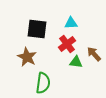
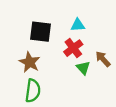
green triangle: (76, 62) -> (83, 68), turned 40
green semicircle: (43, 83) -> (33, 91), moved

